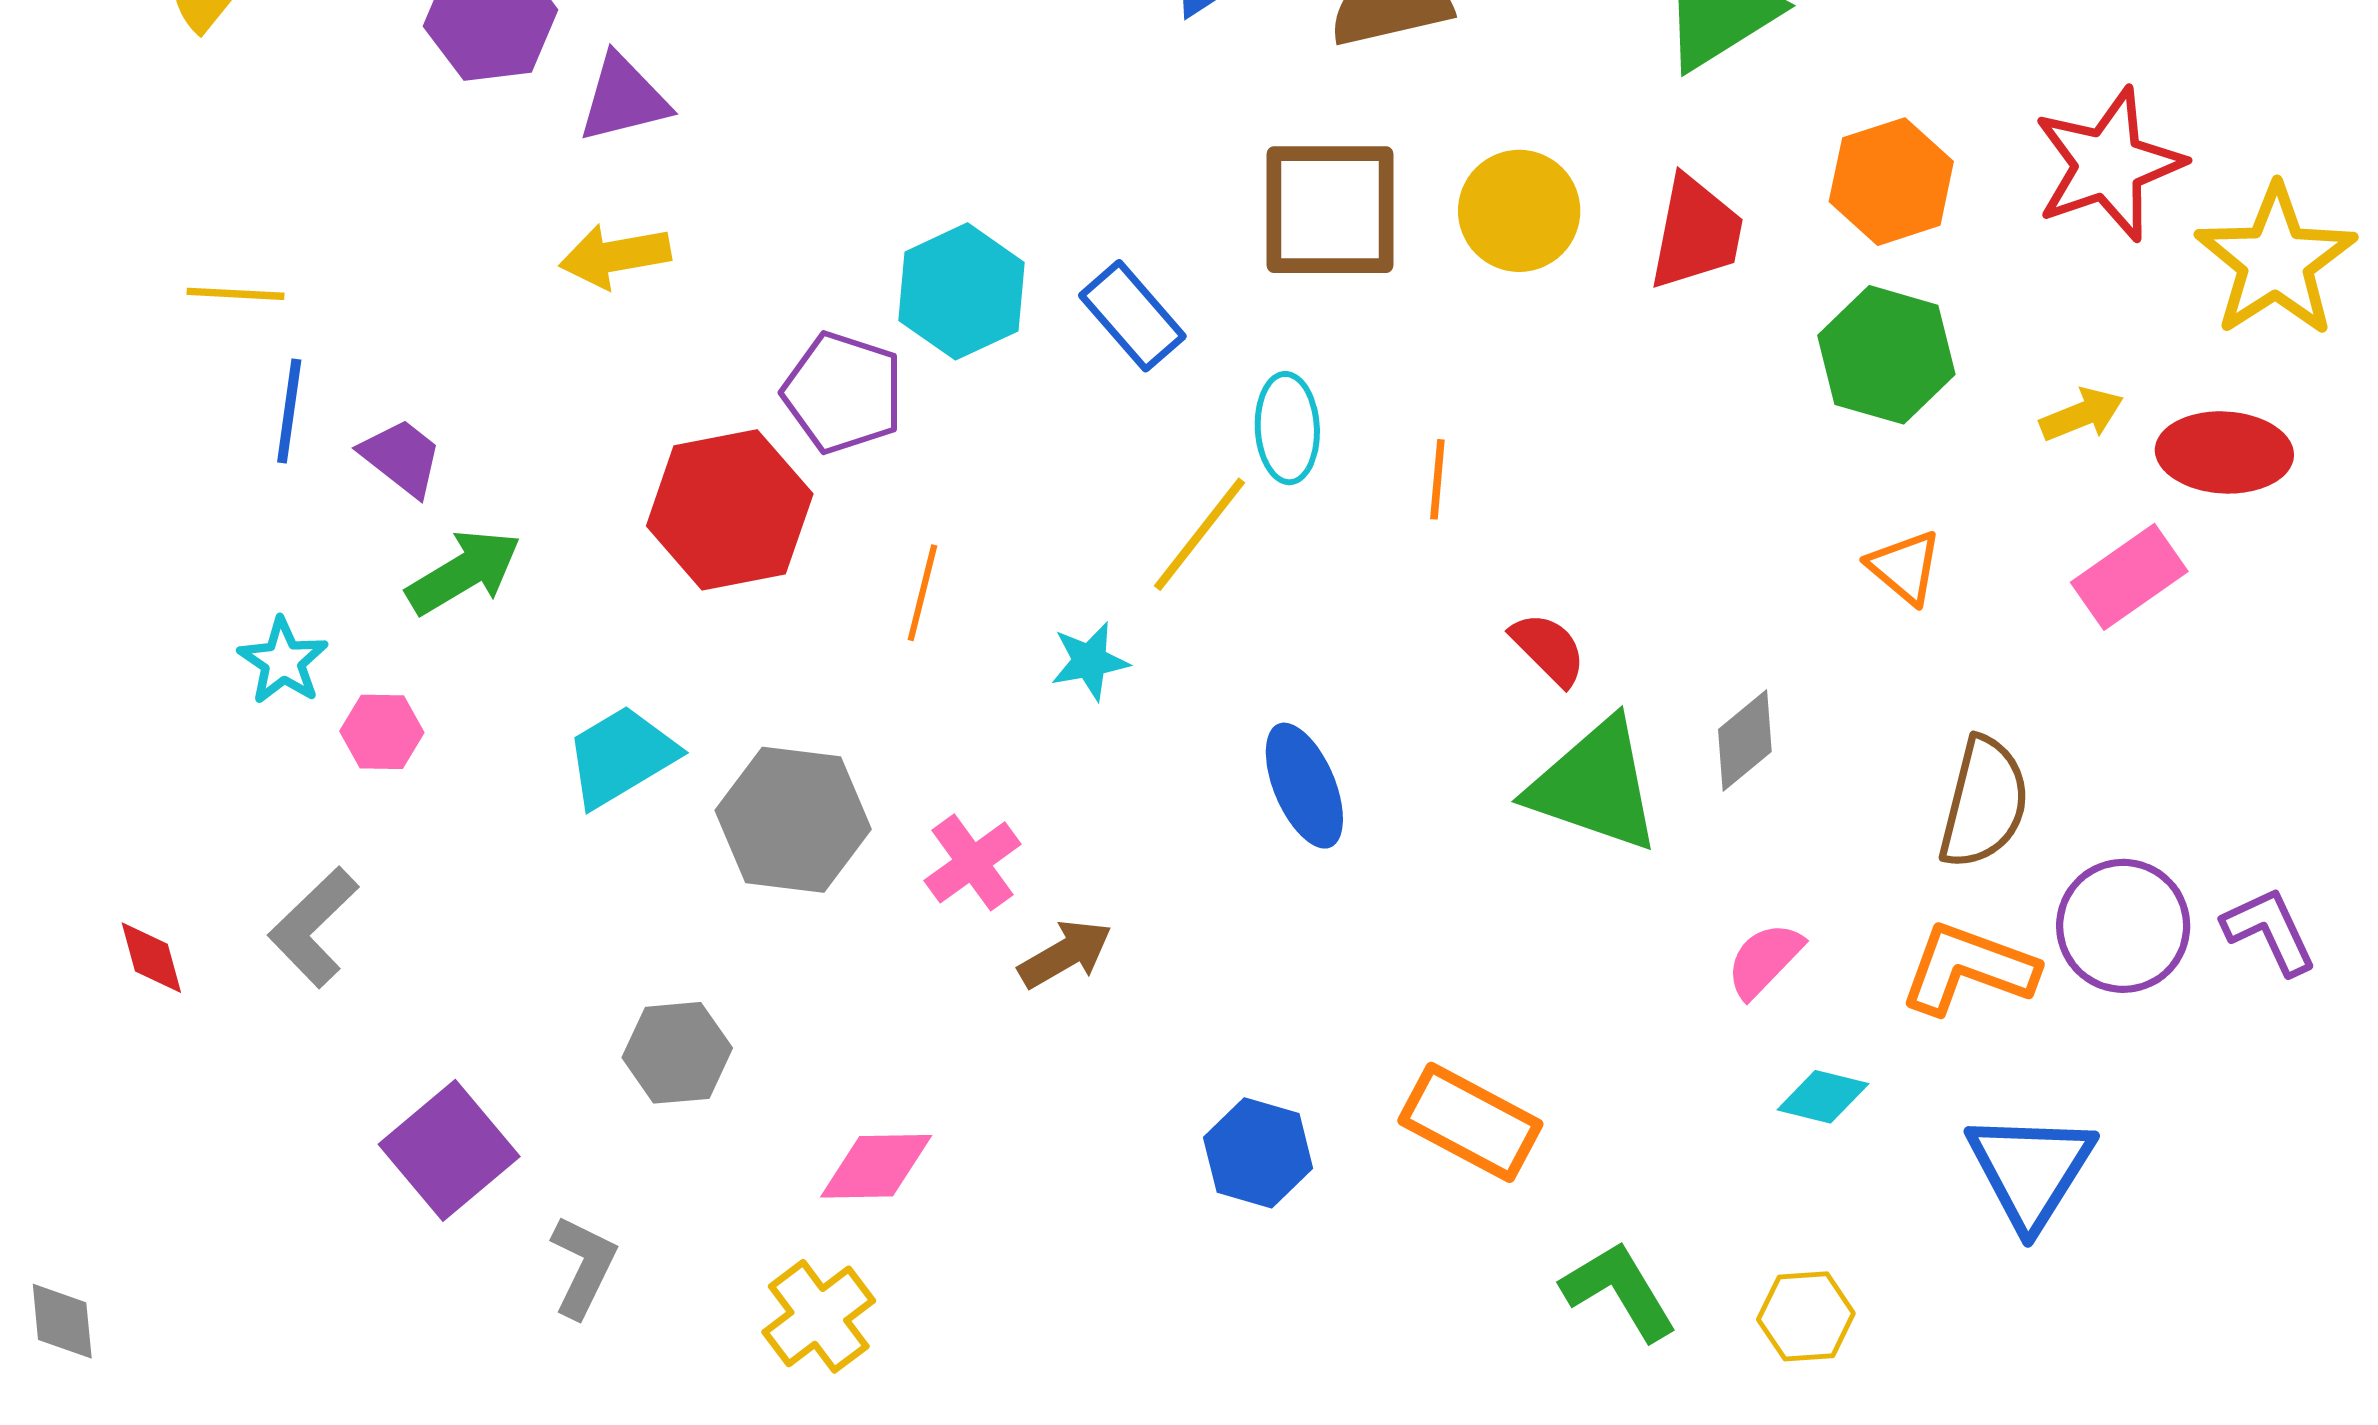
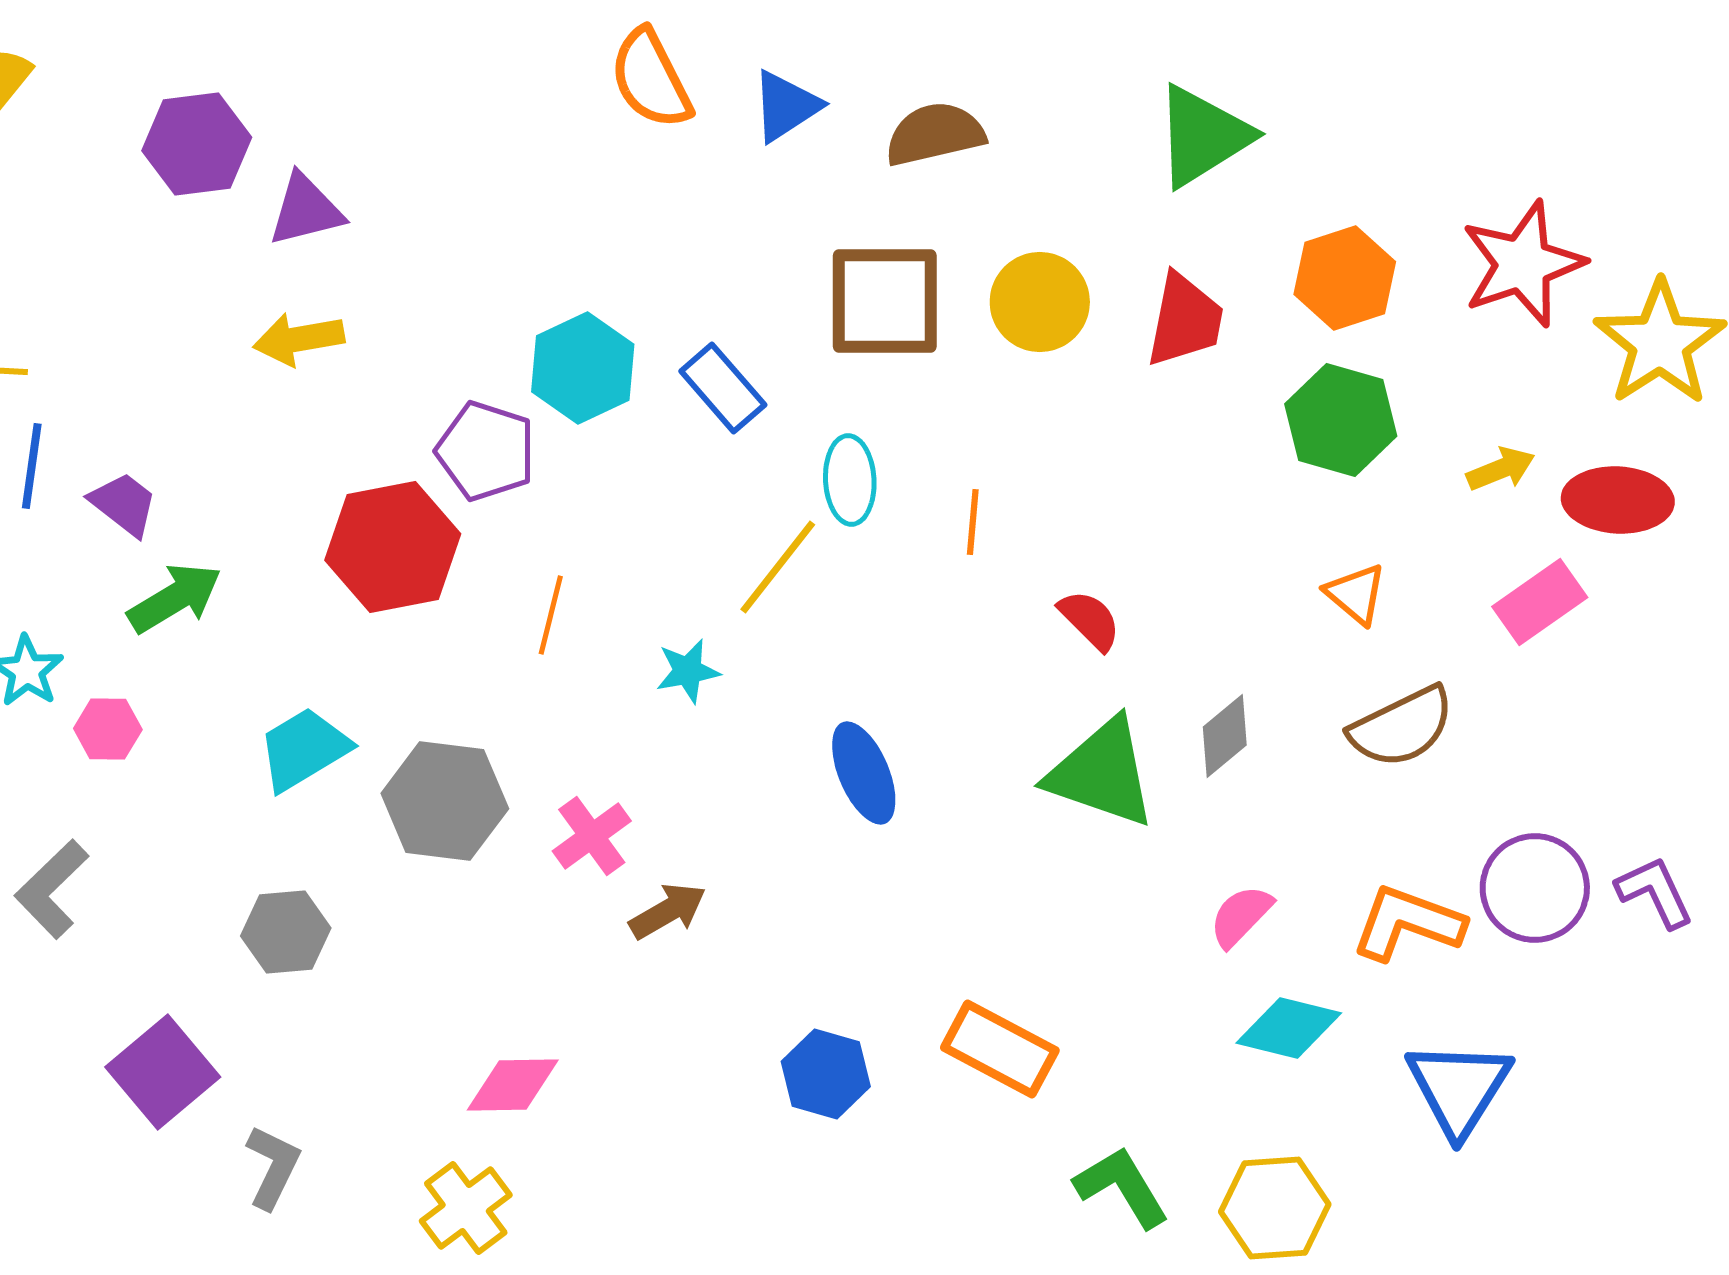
red semicircle: (1548, 649) -> (1090, 620), moved
brown semicircle: (1984, 803) -> (1402, 727), moved, turned 50
gray hexagon: (677, 1053) -> (286, 932), moved
cyan diamond: (1823, 1097) -> (1289, 1028), size x1.4
yellow hexagon: (1806, 1316) -> (1275, 1208), size x1.4

